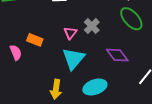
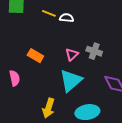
gray cross: (92, 26) -> (94, 51), turned -35
pink semicircle: (16, 53) -> (15, 78), moved

